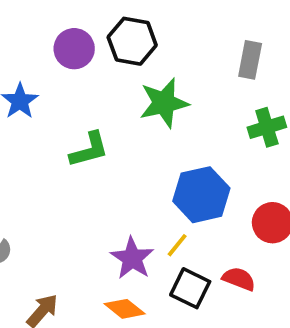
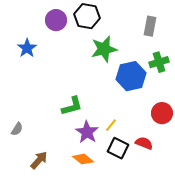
green L-shape: (89, 150) -> (72, 106), moved
blue hexagon: (201, 195) -> (131, 76), moved

